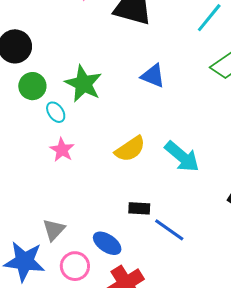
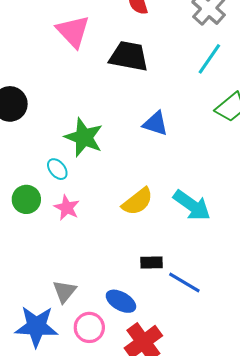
green circle: (32, 86) -> (26, 199), moved

